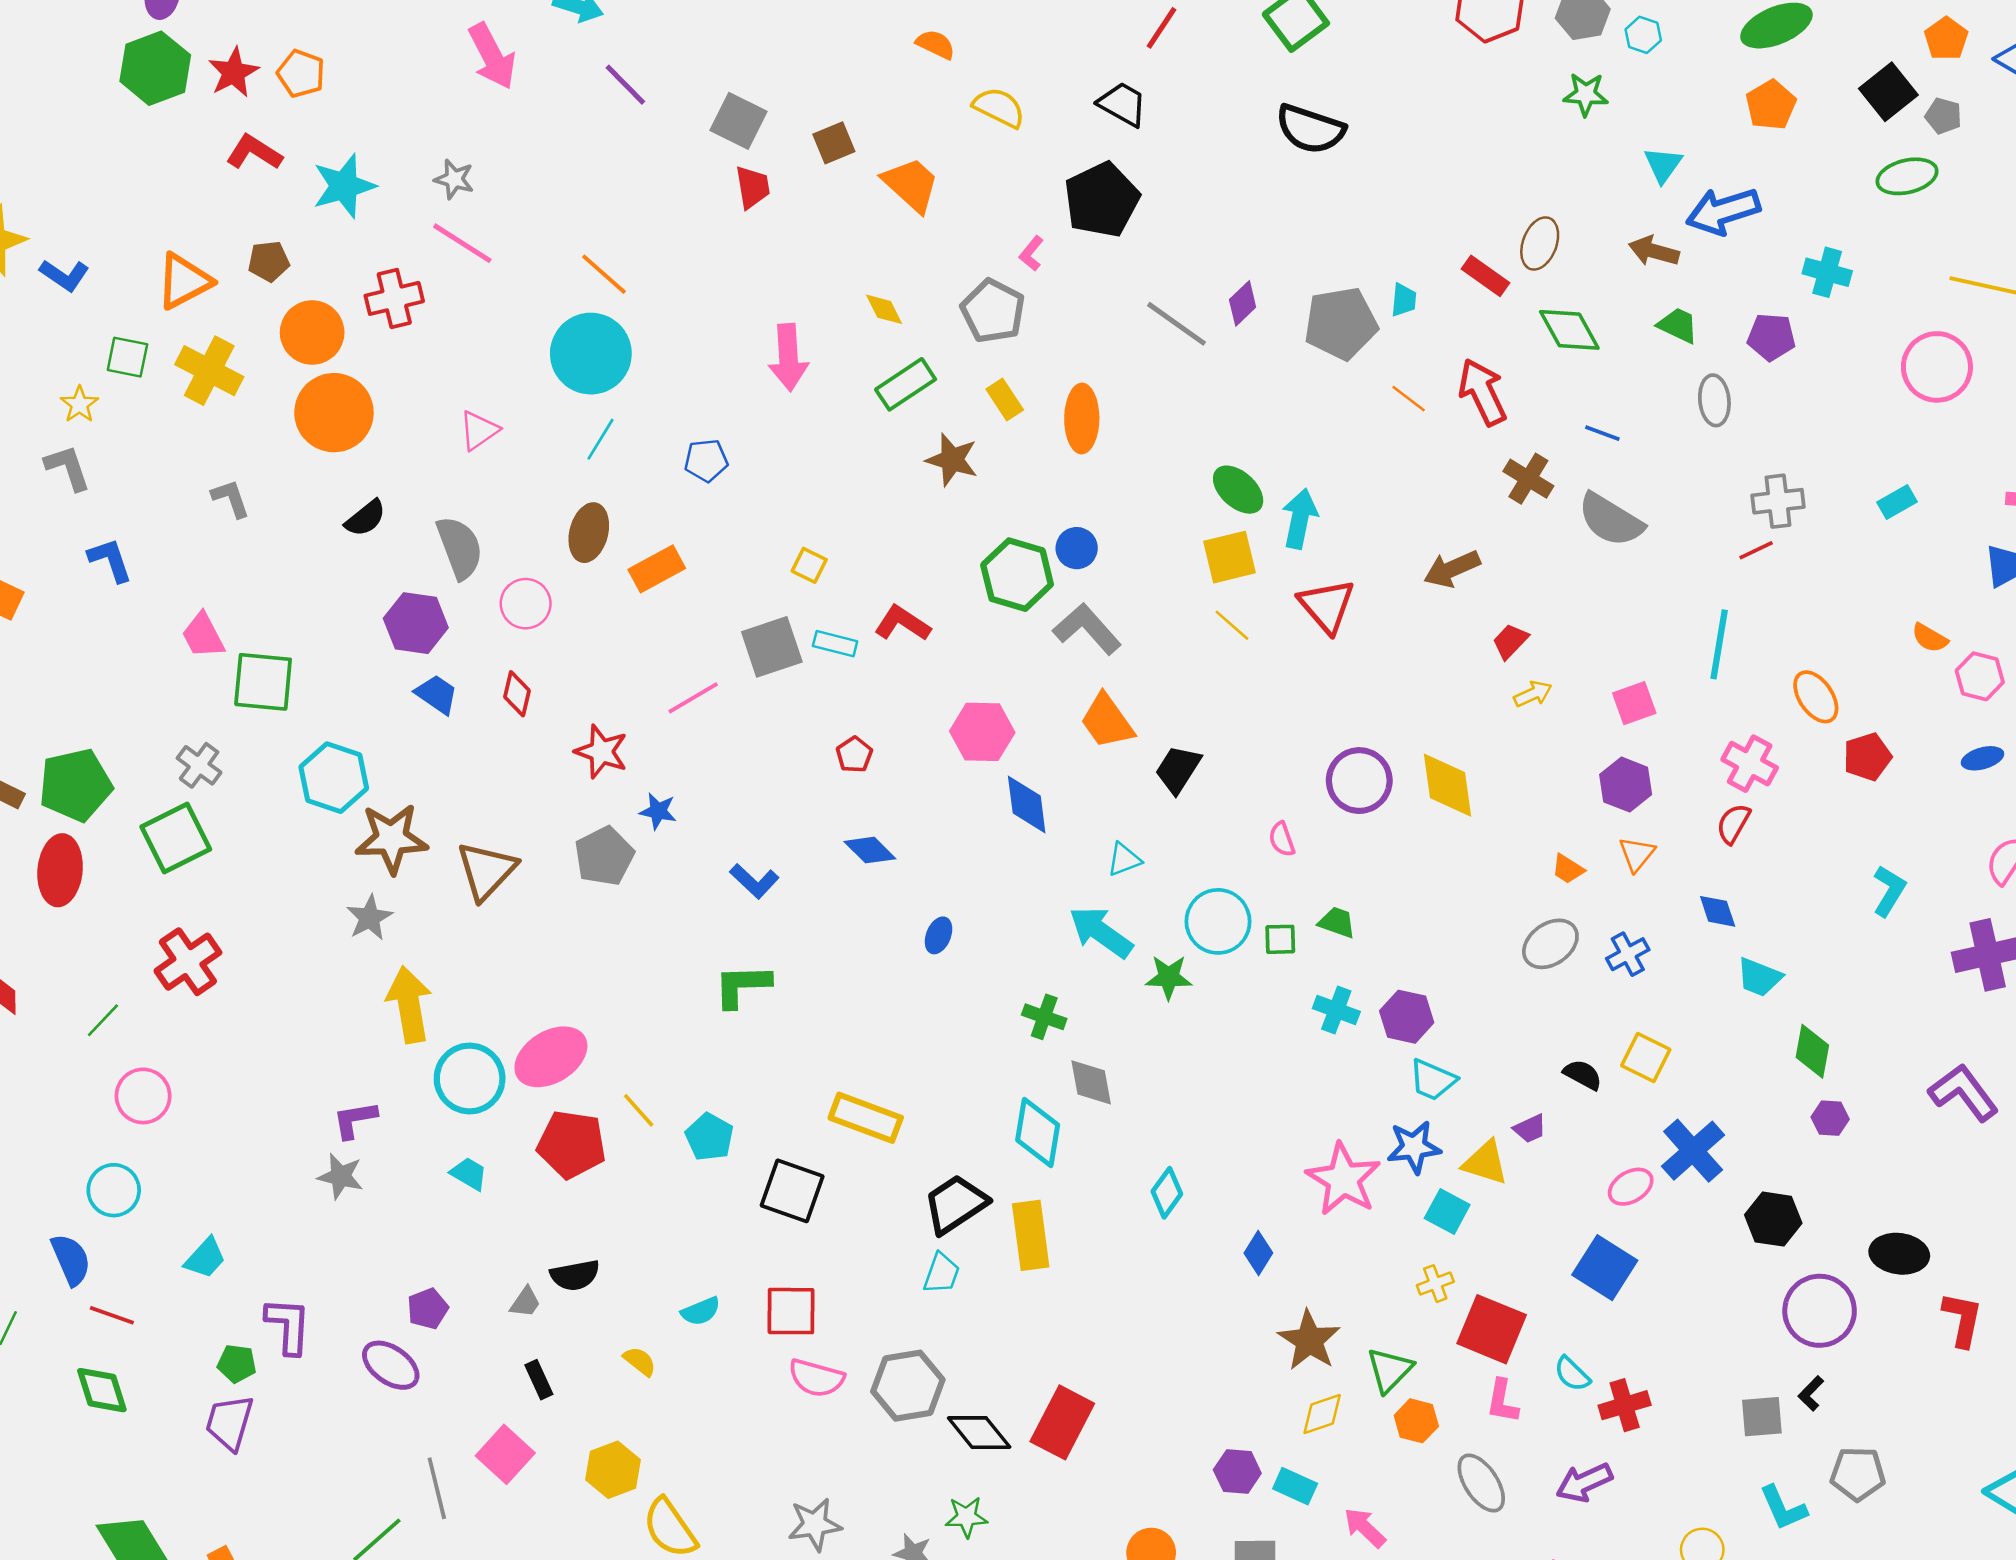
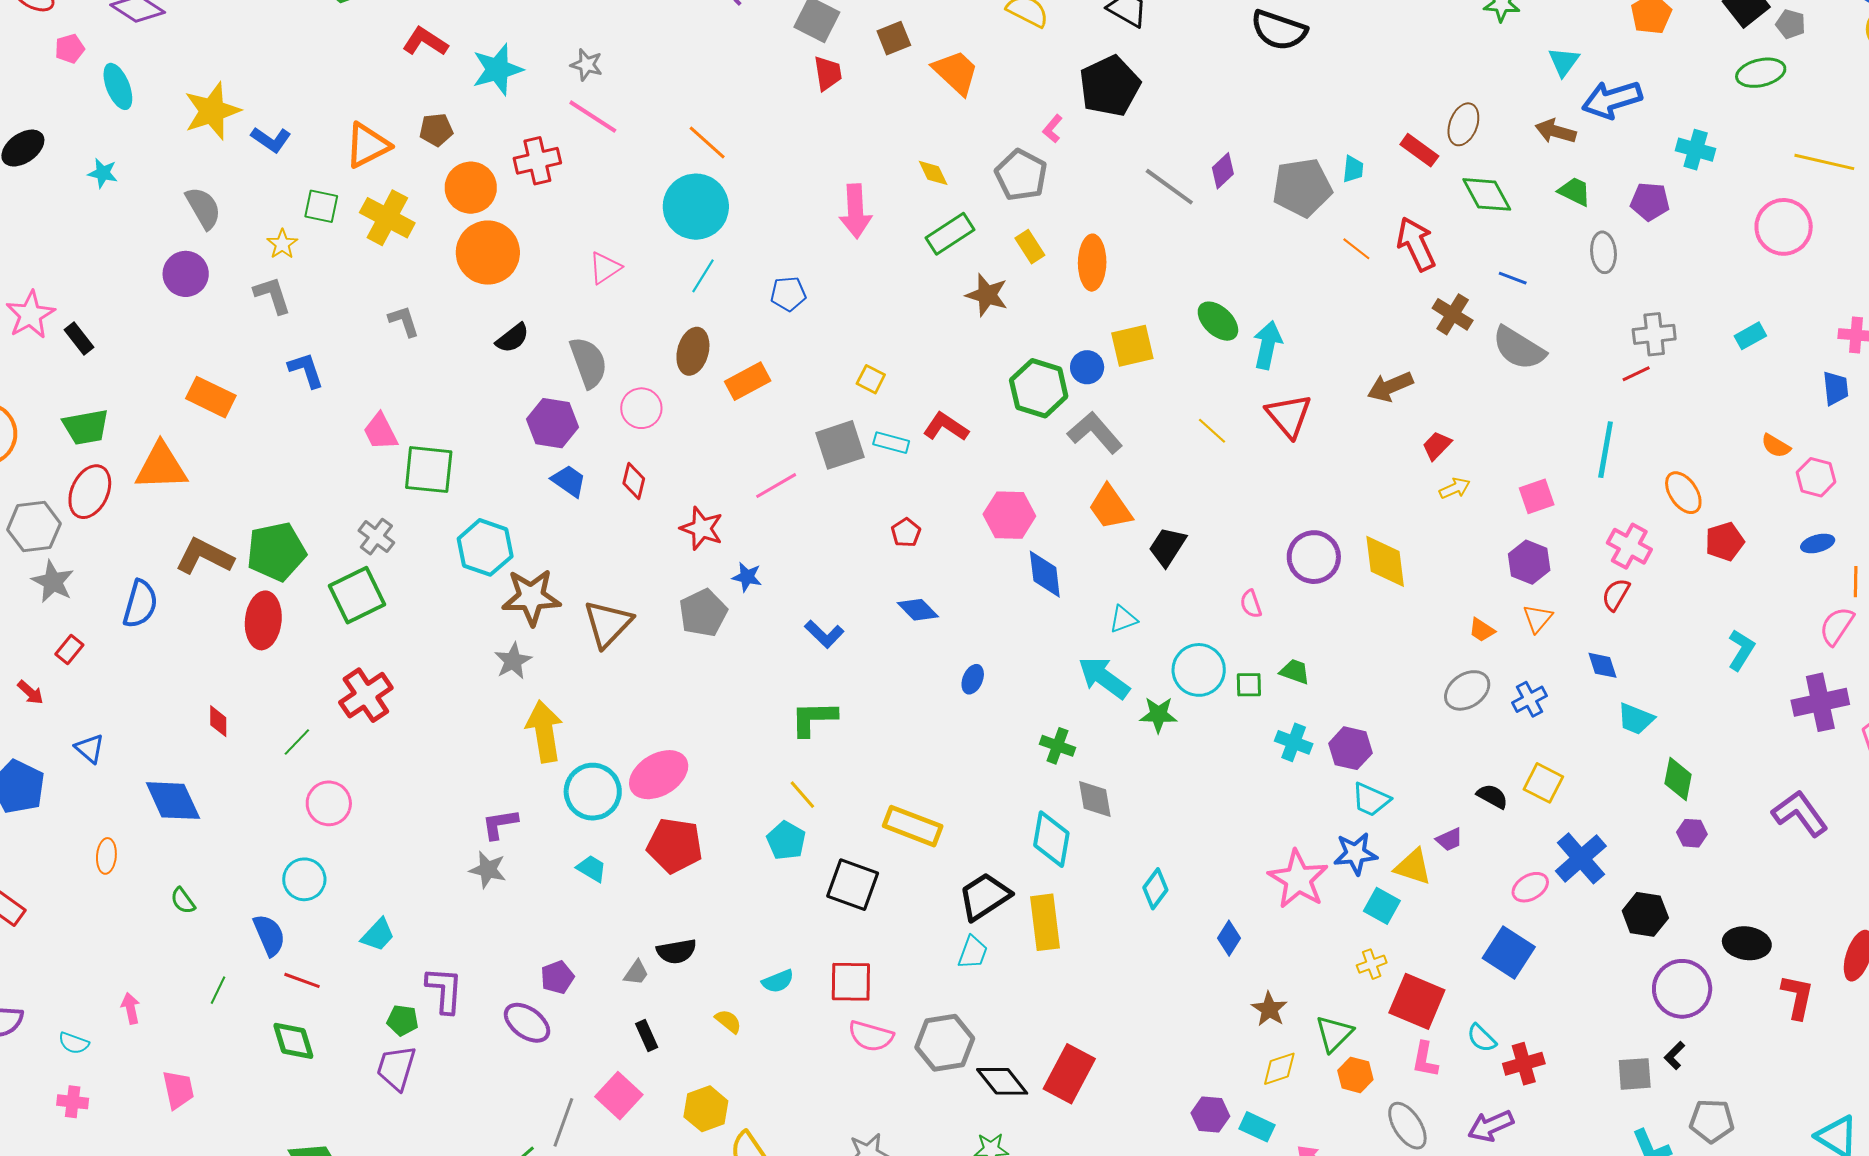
yellow square: (1229, 557) -> (1132, 346), moved
yellow line: (639, 1110) -> (802, 795), moved
brown star: (1309, 1340) -> (1269, 1009), size x0.7
gray line: (437, 1488) -> (563, 1122), turned 33

